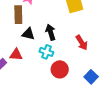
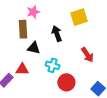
black arrow: (51, 32) -> (57, 34), moved

